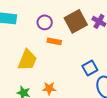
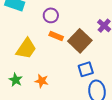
brown square: (76, 21) -> (80, 41), moved, turned -30

